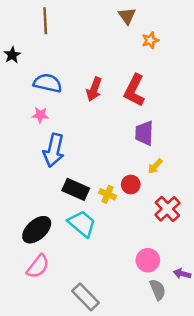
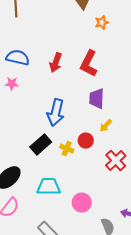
blue arrow: (54, 150) -> (56, 113), moved
black rectangle: (76, 189) -> (41, 145), turned -65
cyan trapezoid: (82, 224) -> (49, 187), moved, turned -40
pink circle: (148, 260) -> (82, 203), moved

